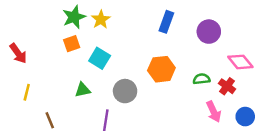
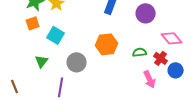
green triangle: (83, 90) -> (42, 61), turned -40
blue circle: (245, 117) -> (176, 70), moved

